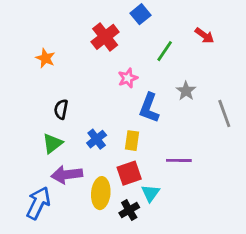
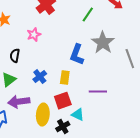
pink star: (128, 78) -> (34, 35), moved
gray star: (186, 91) -> (103, 43), size x1.6
cyan triangle: (150, 193) -> (78, 115), turned -40

